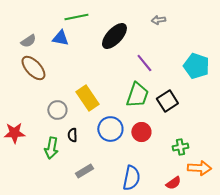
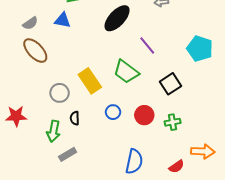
green trapezoid: (137, 95) -> (126, 72), moved, turned 108
blue circle: (110, 129) -> (113, 112), size x0.6
green cross: (180, 147) -> (173, 122), moved
gray rectangle: (84, 171) -> (68, 154), moved

